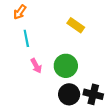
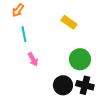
green circle: (66, 66) -> (80, 59), moved

